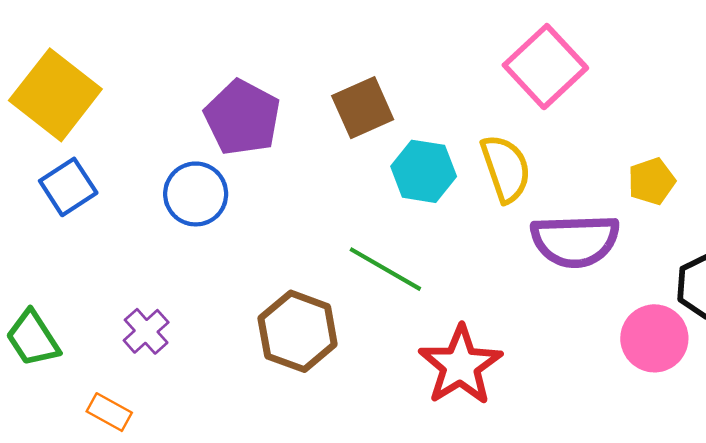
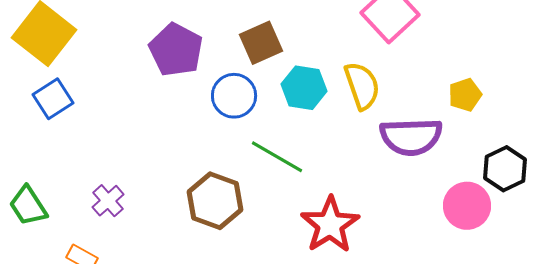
blue circle: (196, 194) -> (234, 96), moved

